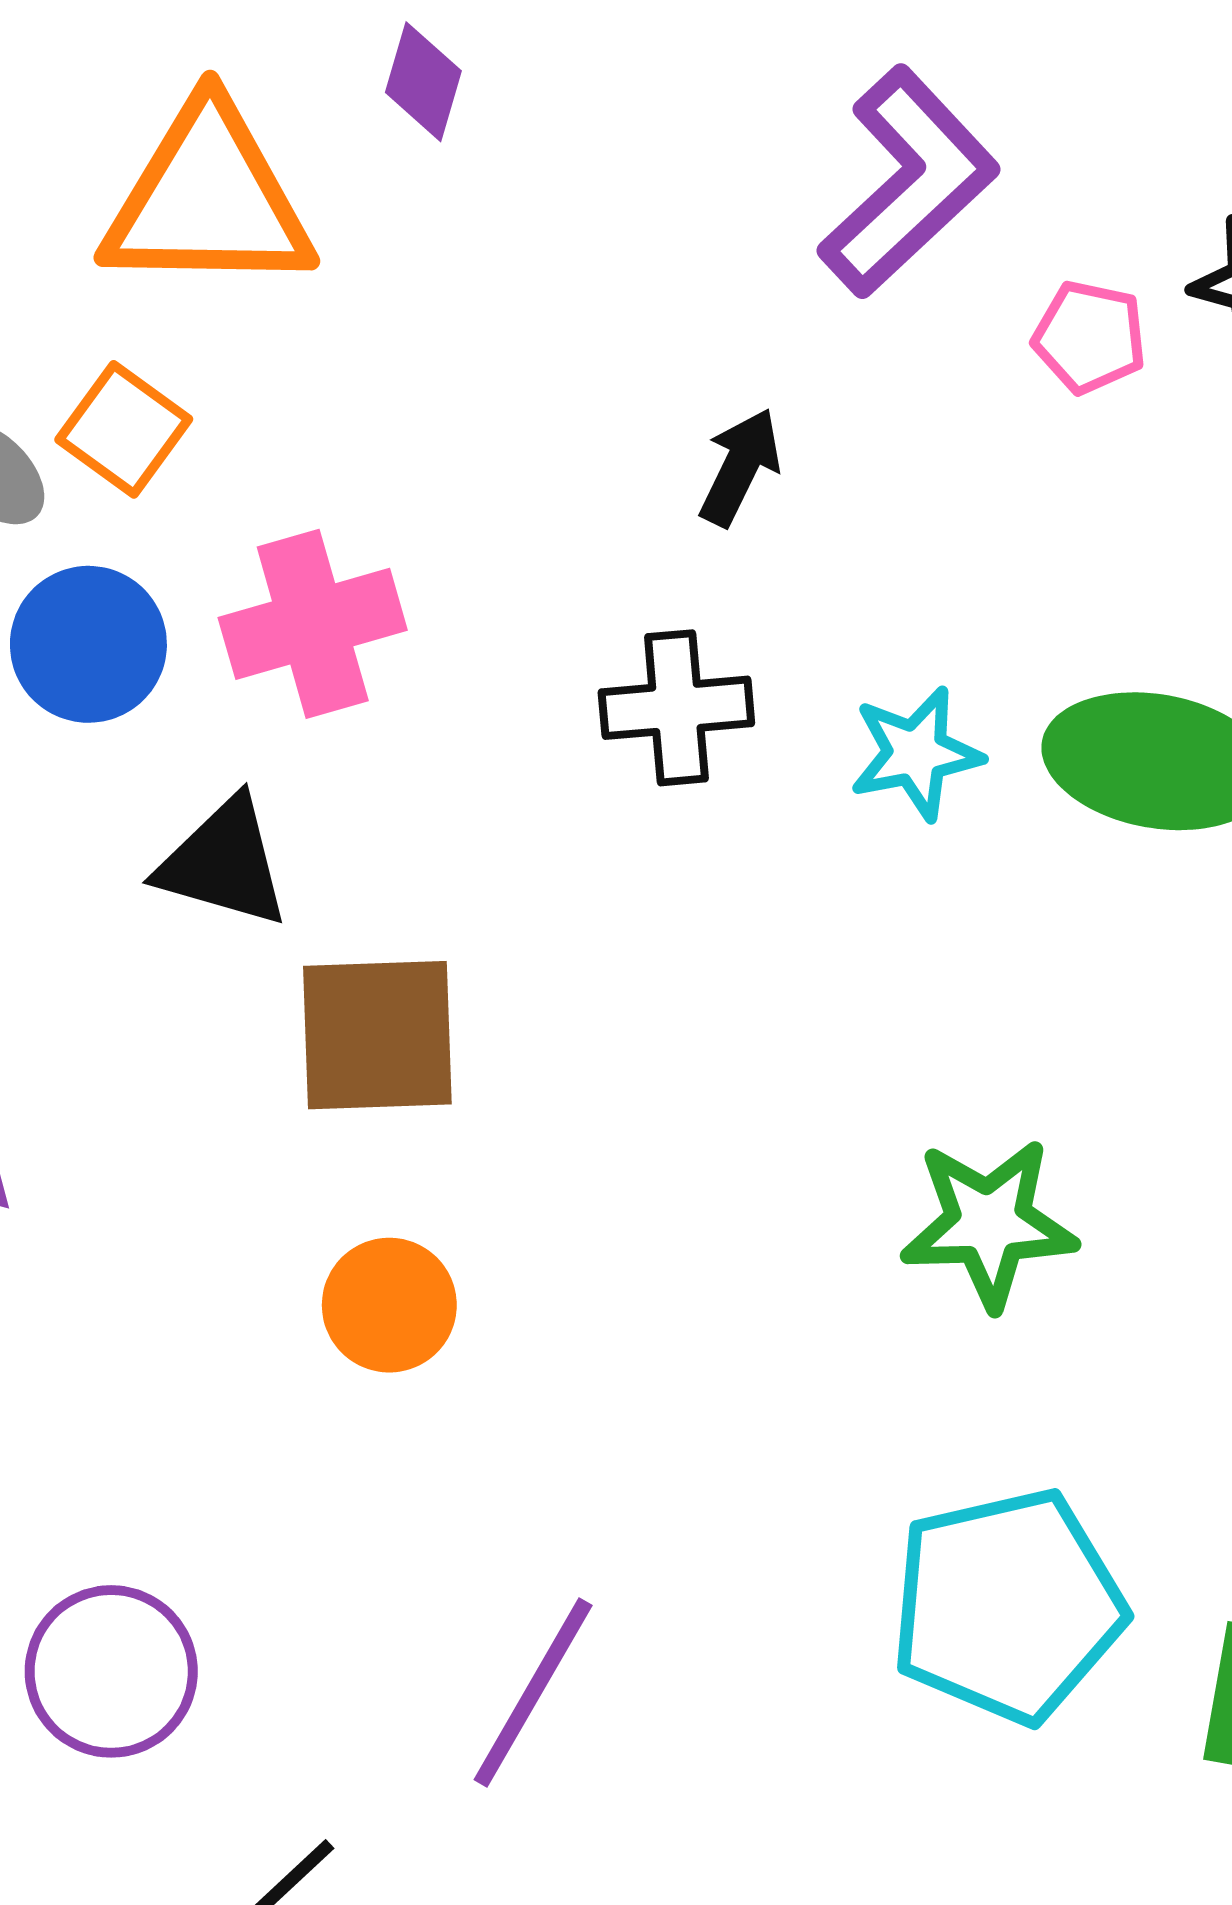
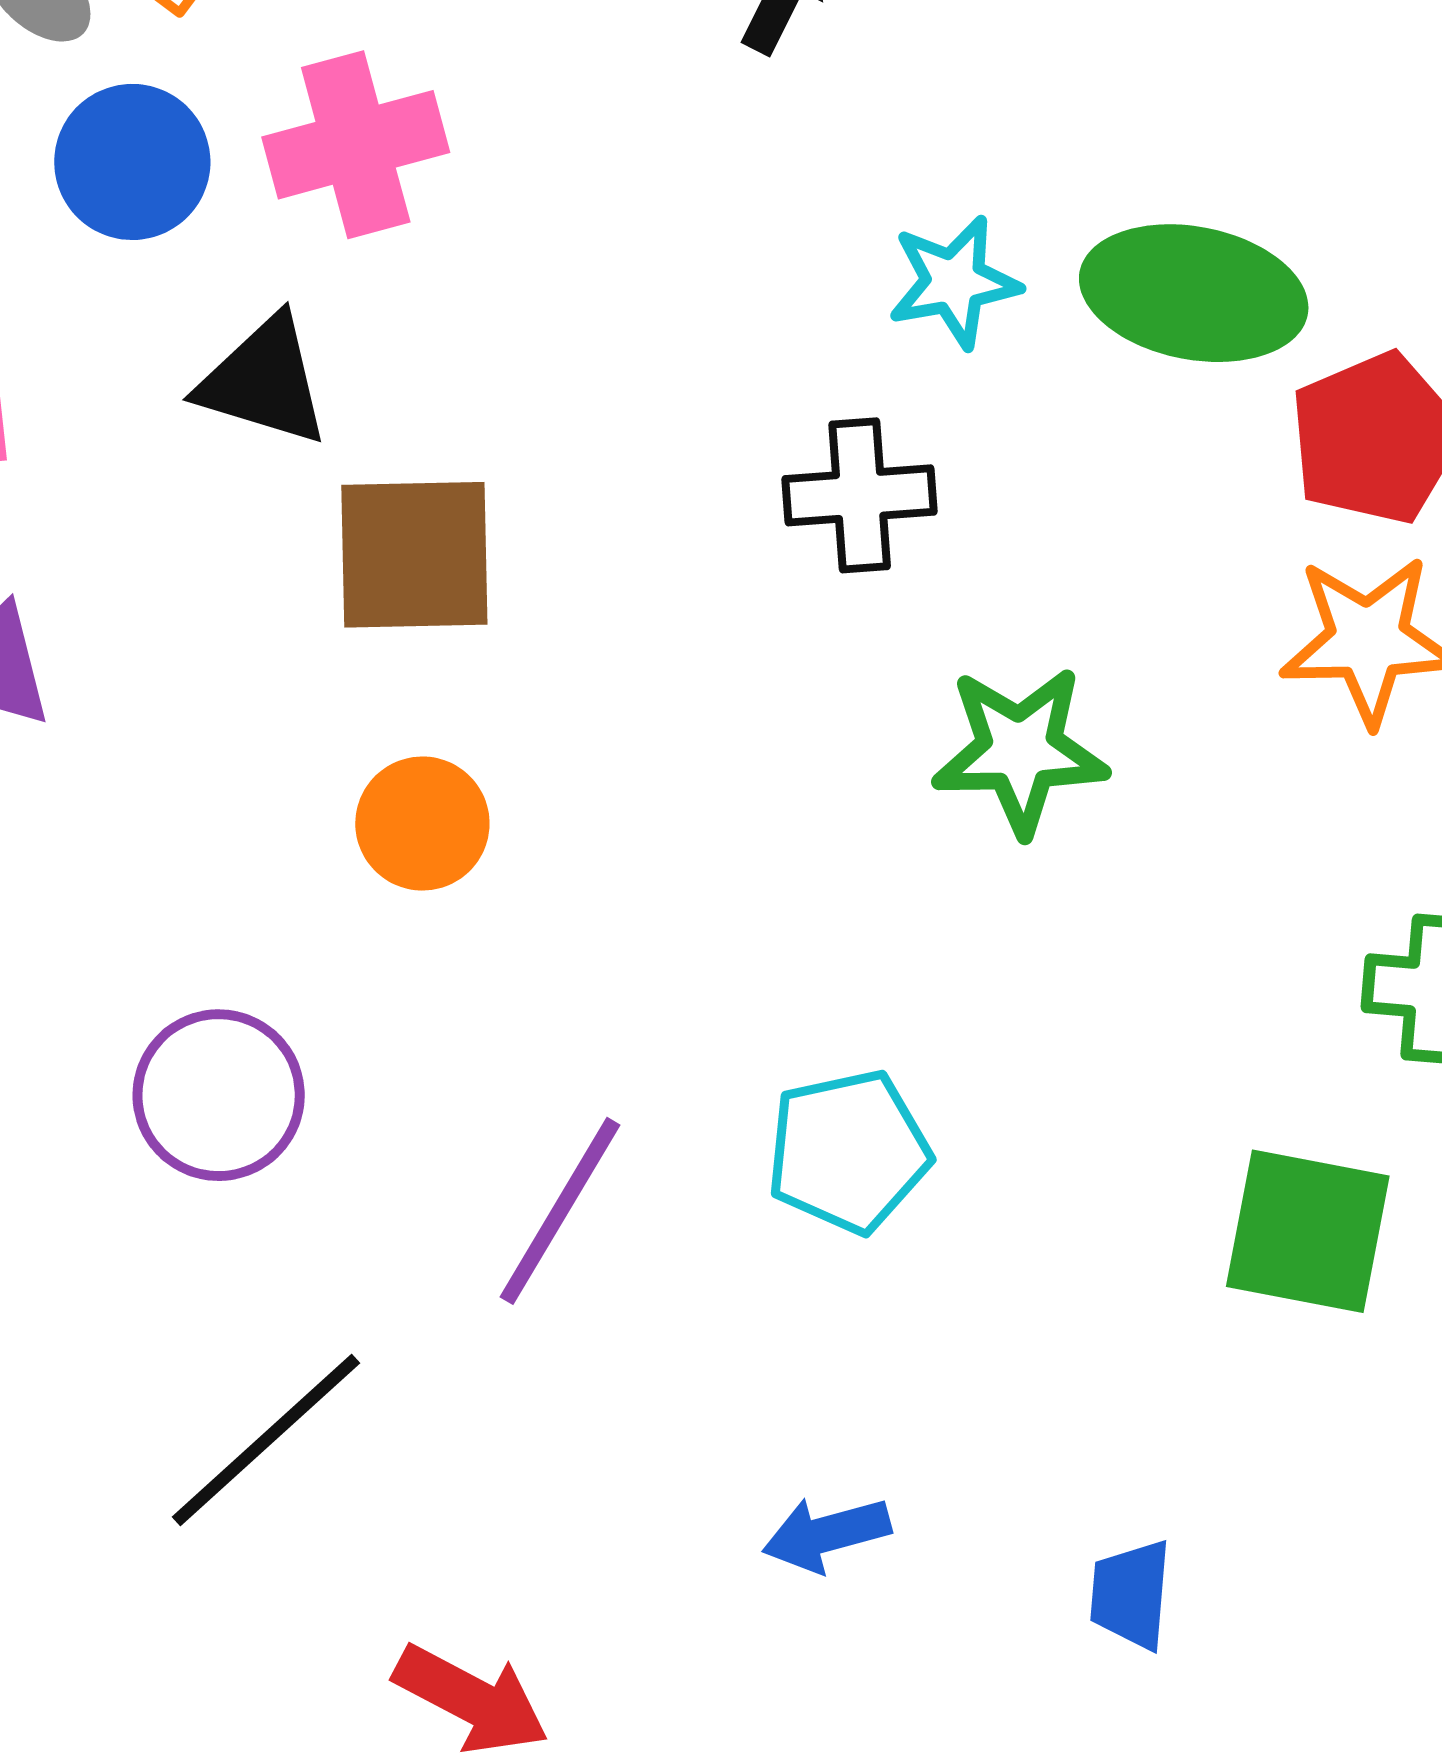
black cross: (676, 708) -> (860, 495), moved
cyan pentagon: (1007, 1606) -> (848, 1151), moved, size x0.7
purple circle: (111, 1671) -> (219, 1095), moved

